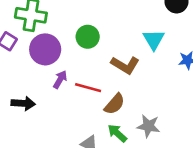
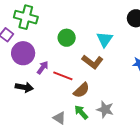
cyan triangle: (154, 40) -> (105, 39), moved
purple circle: (45, 49) -> (23, 53), moved
black arrow: (23, 103) -> (24, 87), moved

